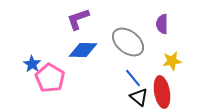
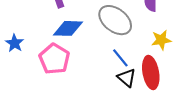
pink pentagon: (50, 78) -> (54, 59), moved

